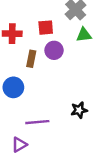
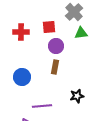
brown rectangle: (31, 59) -> (55, 67), moved

